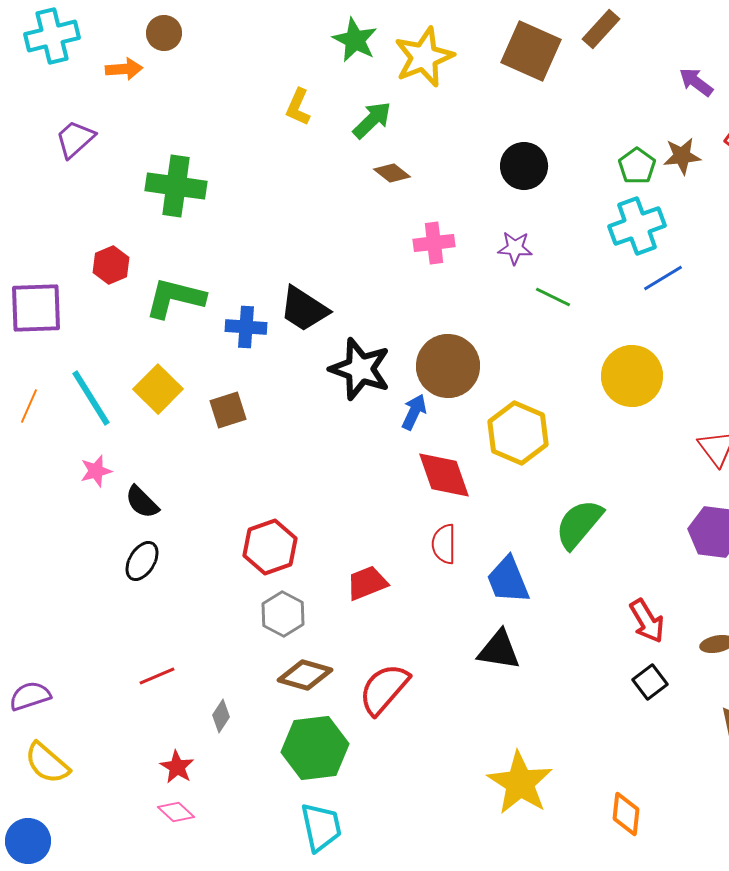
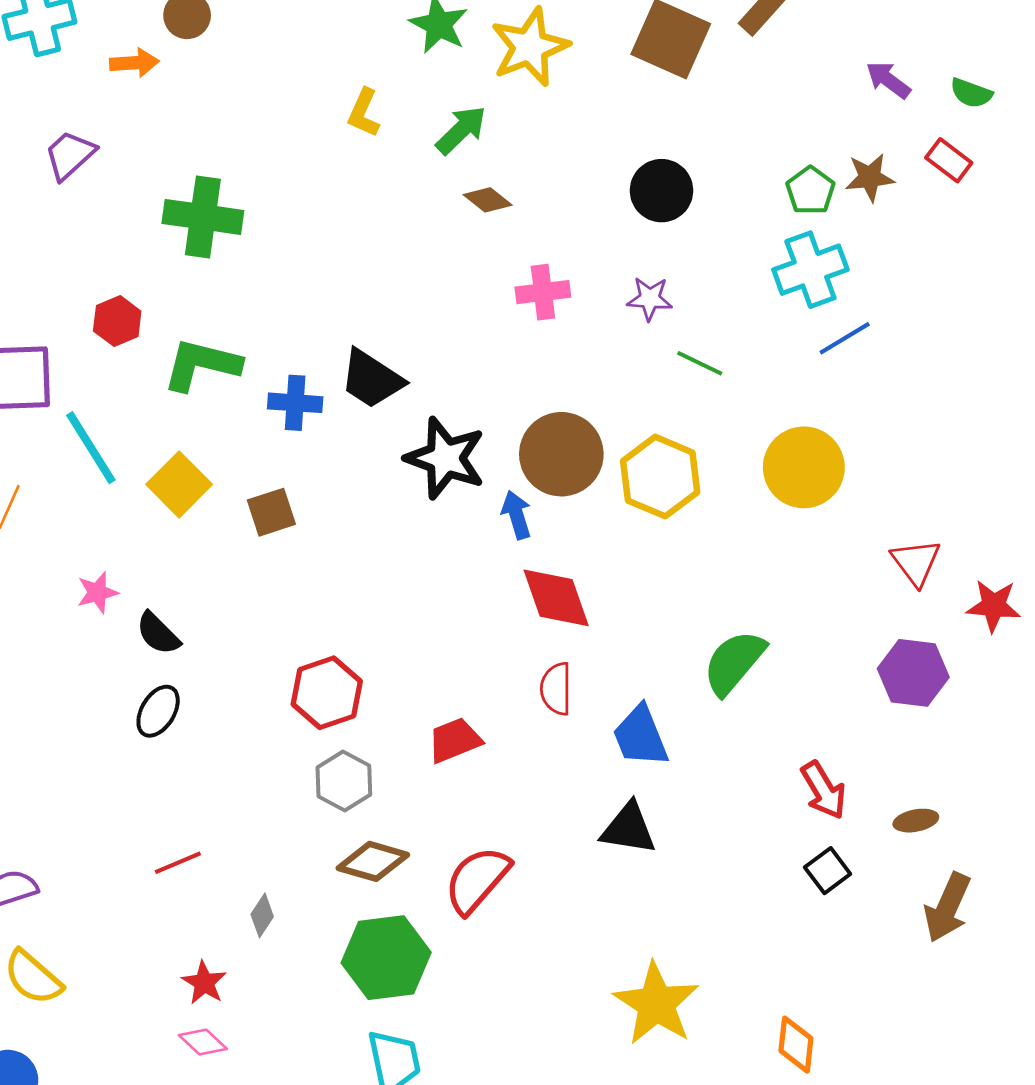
cyan line: (91, 398) -> (91, 448), moved
blue arrow: (414, 412) -> (517, 515), turned -42
yellow hexagon: (518, 433) -> (660, 477), moved

